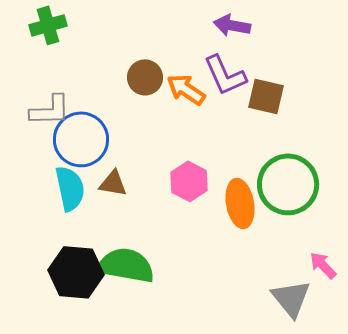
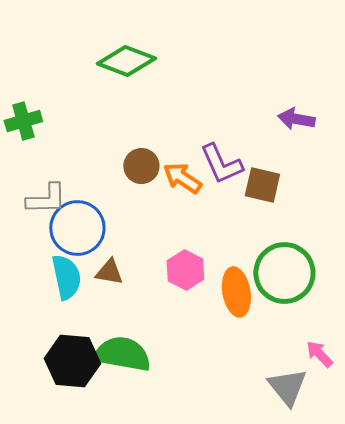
green cross: (48, 25) -> (23, 121), moved
purple arrow: (232, 25) -> (296, 119), moved

